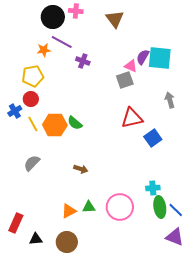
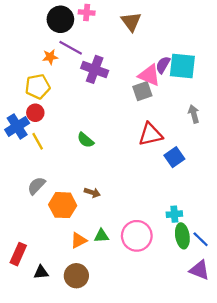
purple cross: (83, 61) -> (95, 69), size x1.6
pink triangle: (131, 66) -> (149, 75), size x1.5
blue cross: (15, 111) -> (17, 126), size x1.5
orange hexagon: (55, 125) -> (63, 205), moved

